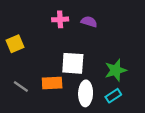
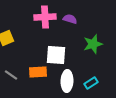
pink cross: (60, 19) -> (45, 17), size x1.5
green star: (116, 70) -> (93, 44), moved

